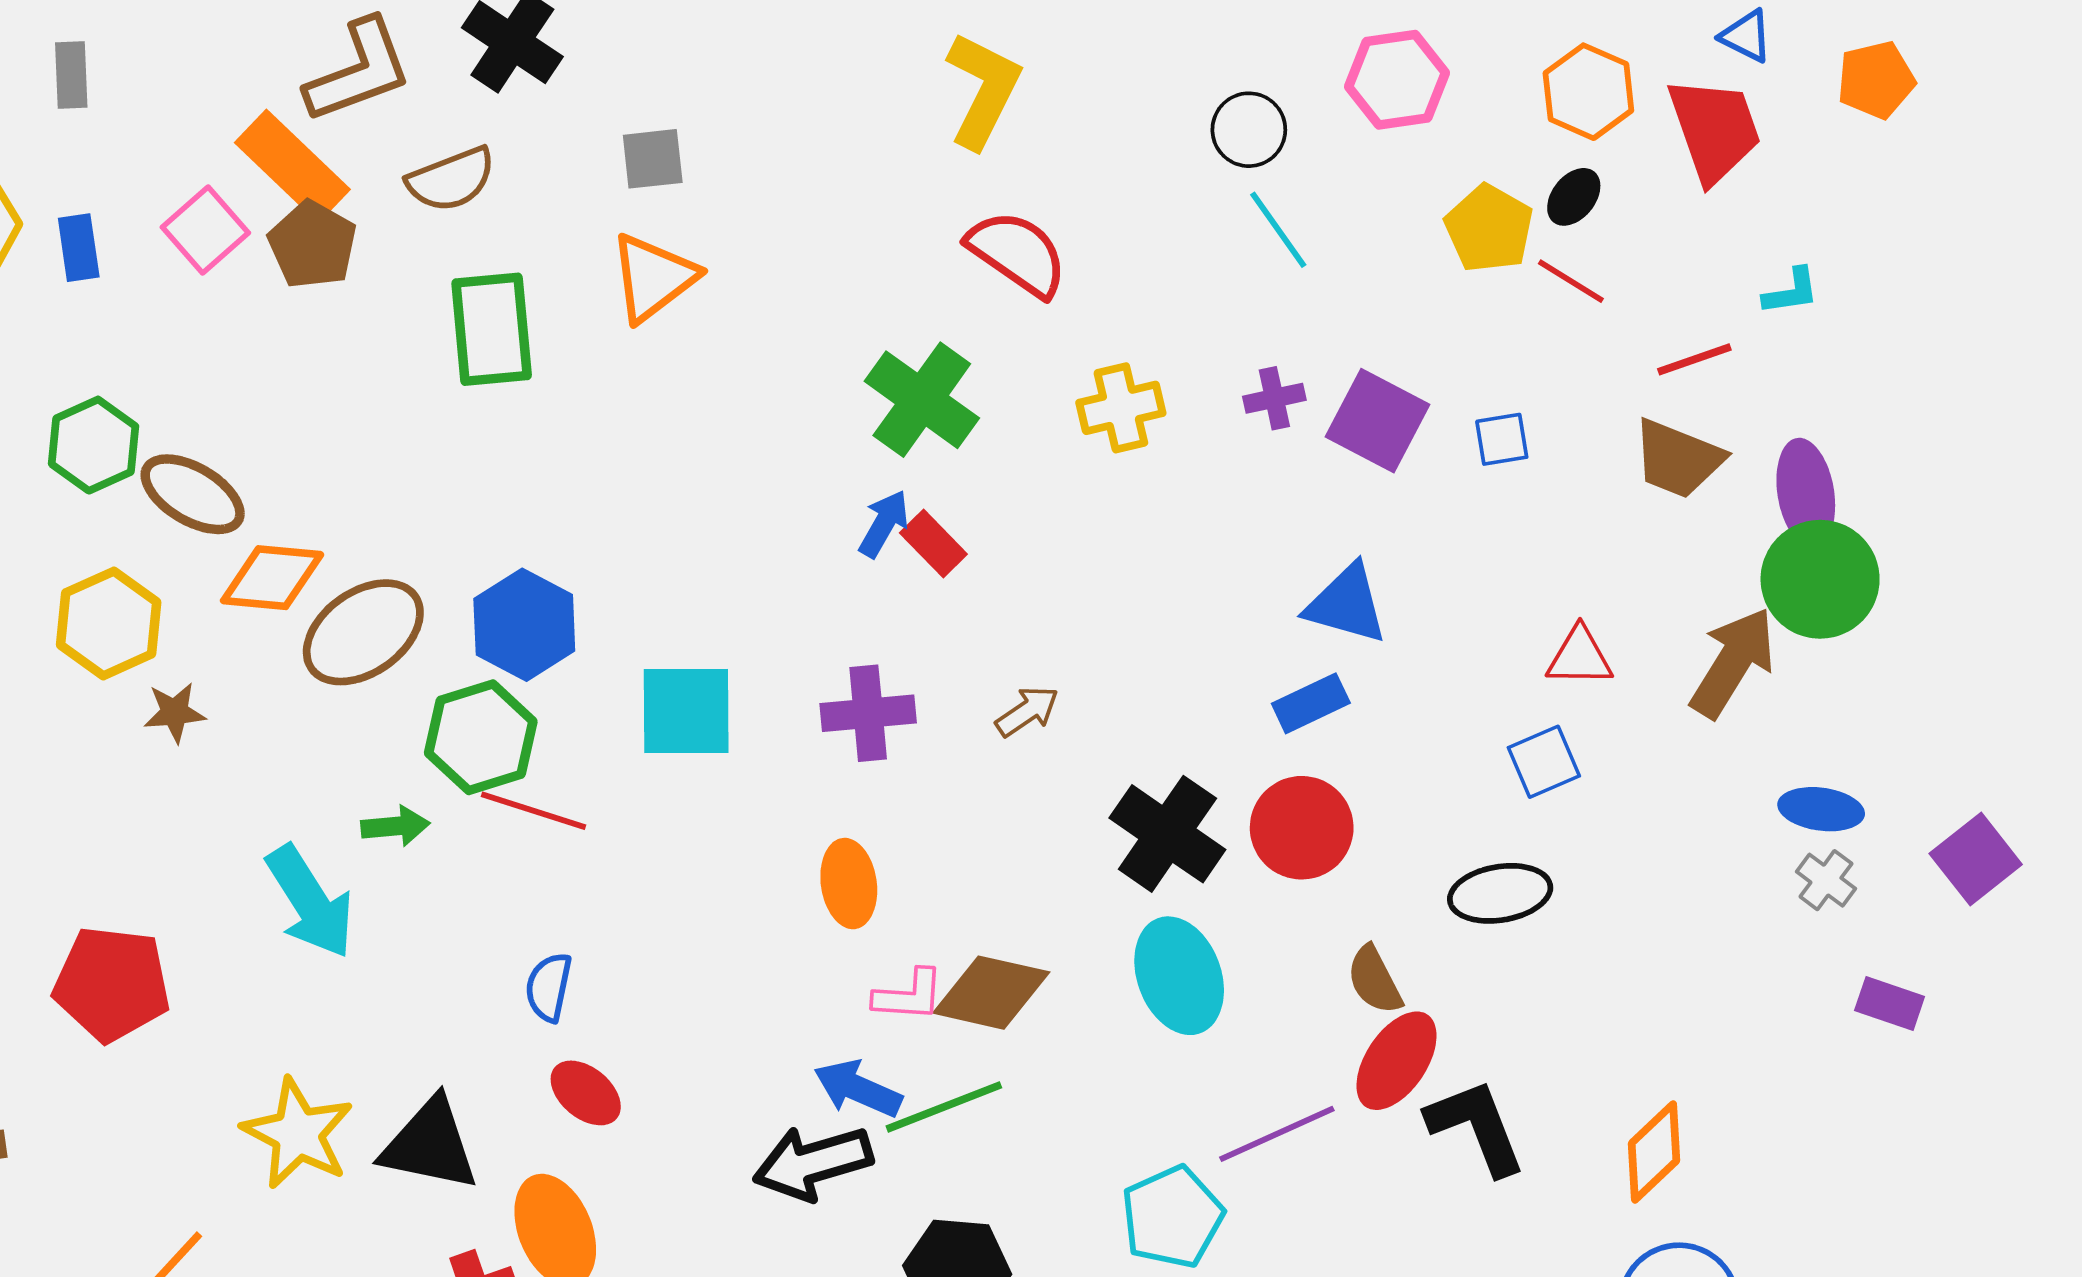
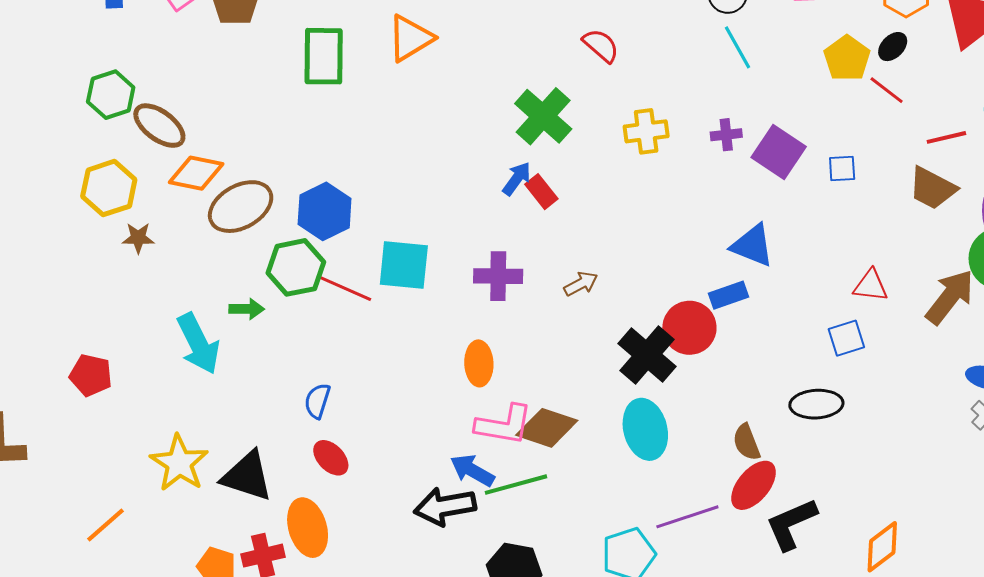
red semicircle: (1017, 253) -> (601, 45), size x0.7
red line: (534, 811) -> (345, 288), moved
red circle: (1302, 828) -> (689, 328), moved
red pentagon: (112, 984) -> (91, 375), size x0.7
pink L-shape: (909, 995) -> (504, 425), size x1.5
black L-shape: (1476, 1127) -> (791, 524), turned -98

